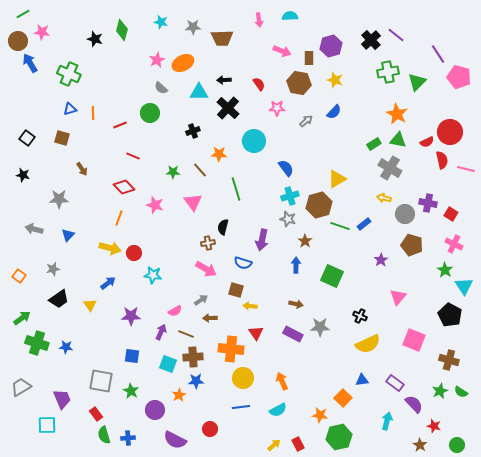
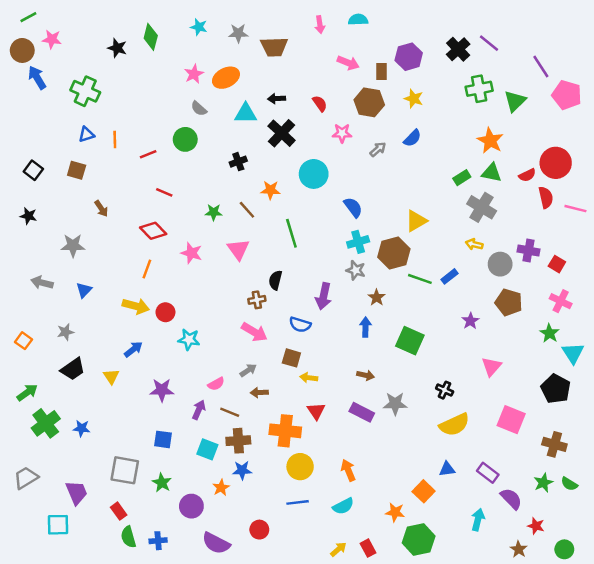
green cross: (37, 343) -> (46, 423), turned 35

